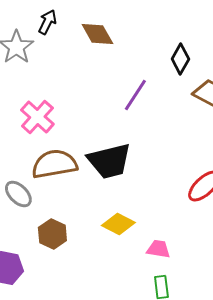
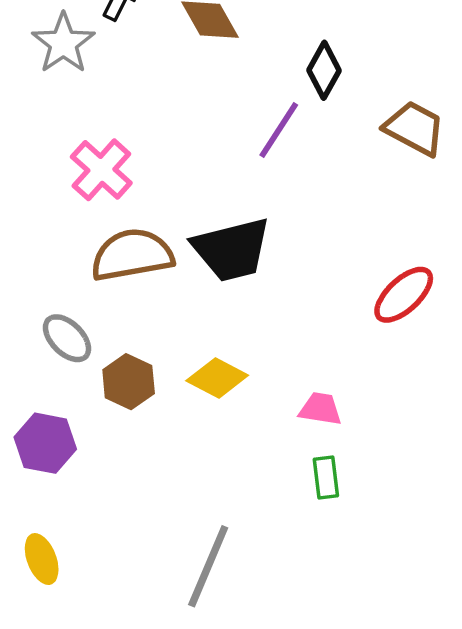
black diamond: (180, 59) -> (324, 70), moved
gray ellipse: (18, 194) -> (67, 338), moved
yellow diamond: (118, 224) -> (217, 378), moved

